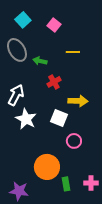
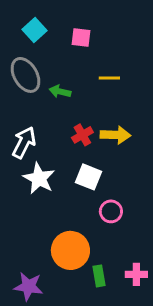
pink square: (54, 25) -> (81, 37), turned -32
red cross: (54, 82) -> (82, 135), moved
yellow arrow: (78, 101) -> (115, 135), moved

